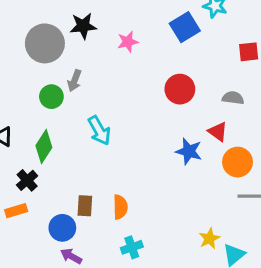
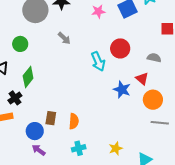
pink star: (128, 42) -> (98, 11), moved
gray arrow: (75, 81) -> (64, 38), moved, turned -72
green circle: (51, 97) -> (20, 44), moved
cyan arrow: (99, 131) -> (98, 61), moved
yellow star: (209, 238) -> (116, 148), moved

